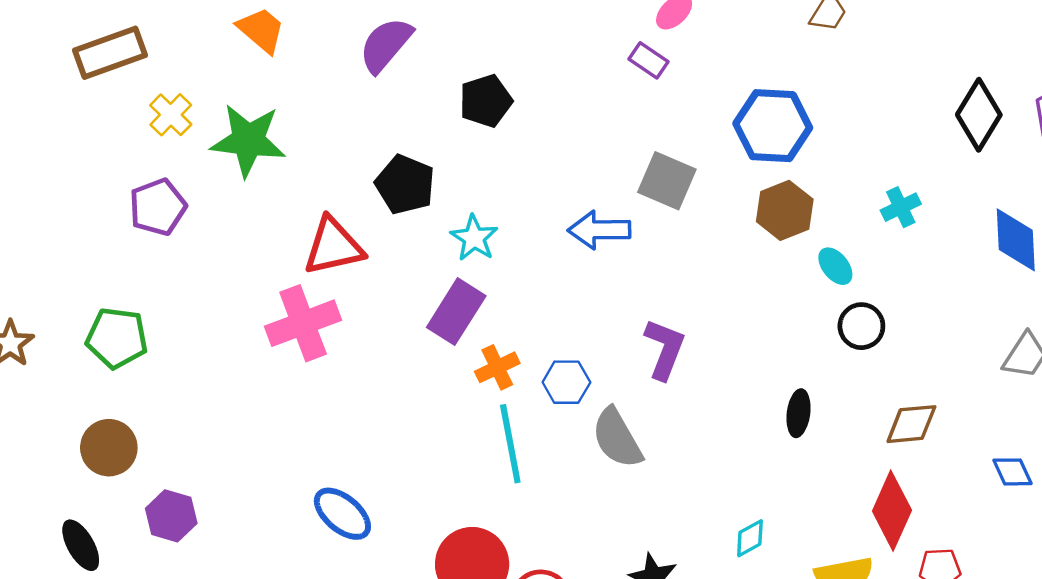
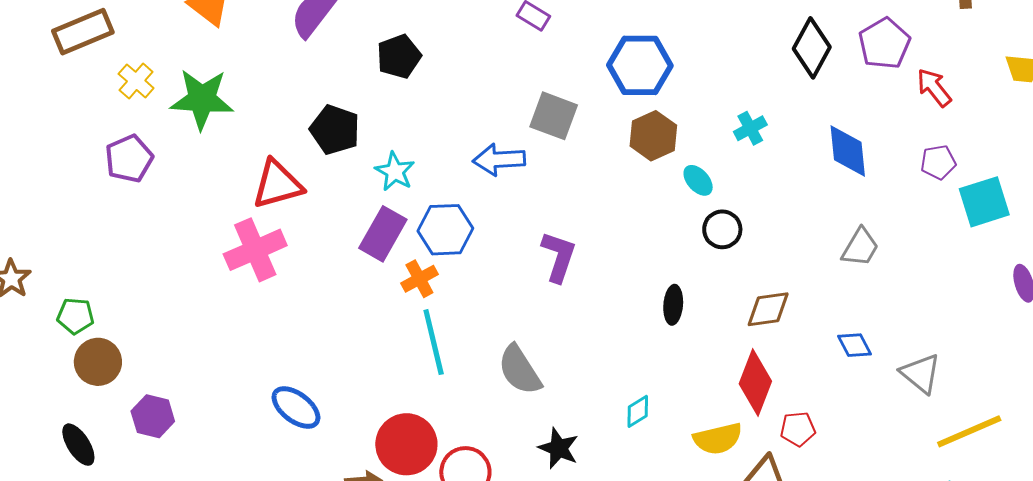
green pentagon: (117, 338) -> (75, 316), moved, size x0.7
blue hexagon: (566, 382) -> (445, 230), moved, size x1.4
gray semicircle: (617, 438) -> (520, 370), moved

